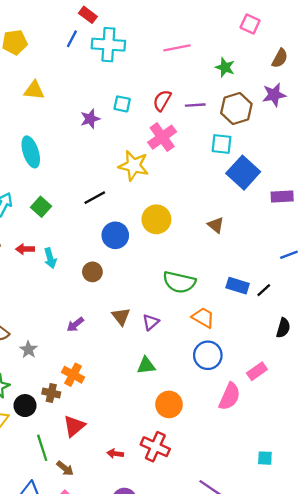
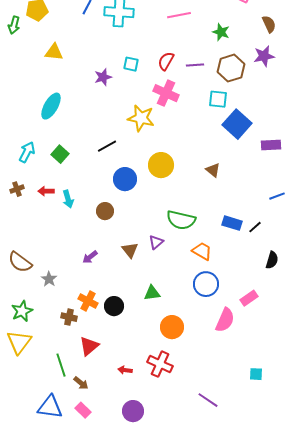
brown semicircle: (280, 58) -> (269, 24), turned -54
pink cross: (162, 137) -> (166, 93), turned -30
cyan ellipse: (31, 152) -> (51, 106), turned 48
purple triangle: (151, 322) -> (156, 242), moved
black circle: (25, 406) -> (114, 306), moved

